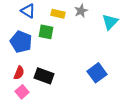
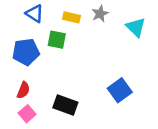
cyan triangle: (110, 22) -> (136, 27), turned -30
blue pentagon: (21, 42) -> (26, 52), turned -30
black rectangle: (44, 76) -> (65, 105), moved

